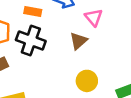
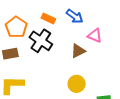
pink triangle: (94, 17) -> (95, 36), turned -42

